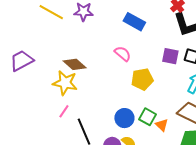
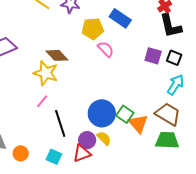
yellow pentagon: (142, 79) -> (93, 29), moved
blue circle: (124, 118) -> (102, 113), size x1.4
orange triangle: (162, 125) -> (138, 124), size x1.5

